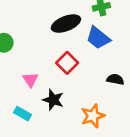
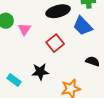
pink triangle: (30, 80) -> (24, 29), moved
black star: (53, 100) -> (40, 72), turned -30

